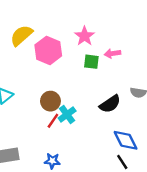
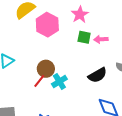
pink arrow: (112, 53) -> (101, 39), moved
red line: (53, 121) -> (39, 81), moved

